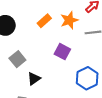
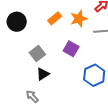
gray square: (17, 59) -> (37, 54), moved

